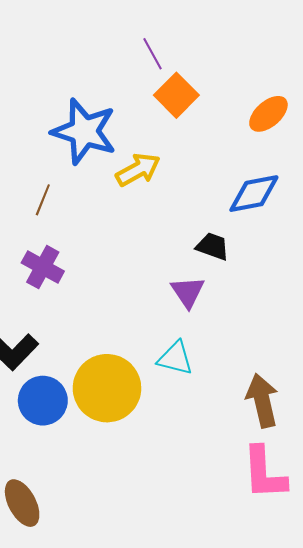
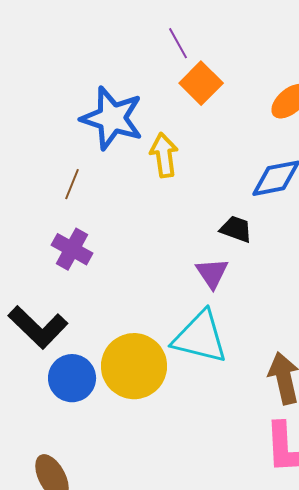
yellow arrow: (138, 170) -> (164, 155), turned -69
cyan triangle: (175, 358) -> (200, 337), size x1.6

